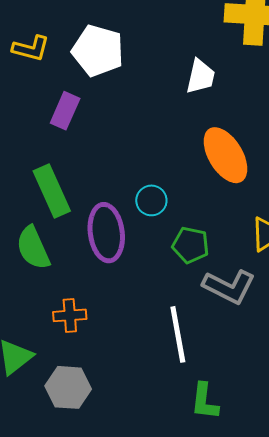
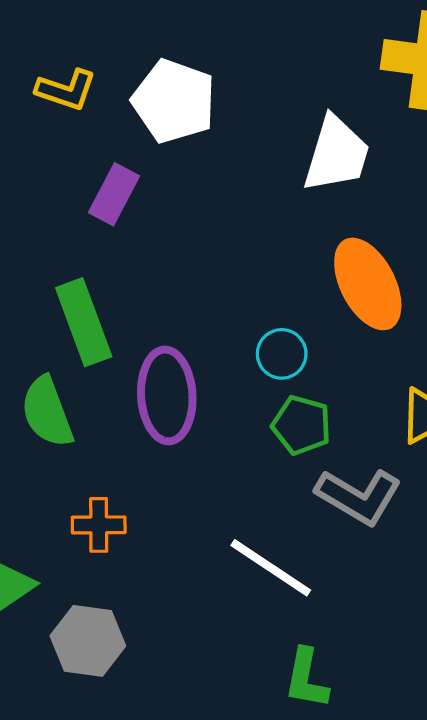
white trapezoid: (201, 76) -> (336, 154), size x1.4
cyan circle: (151, 200) -> (282, 354), moved
white line: (178, 334) -> (271, 568), turned -50

